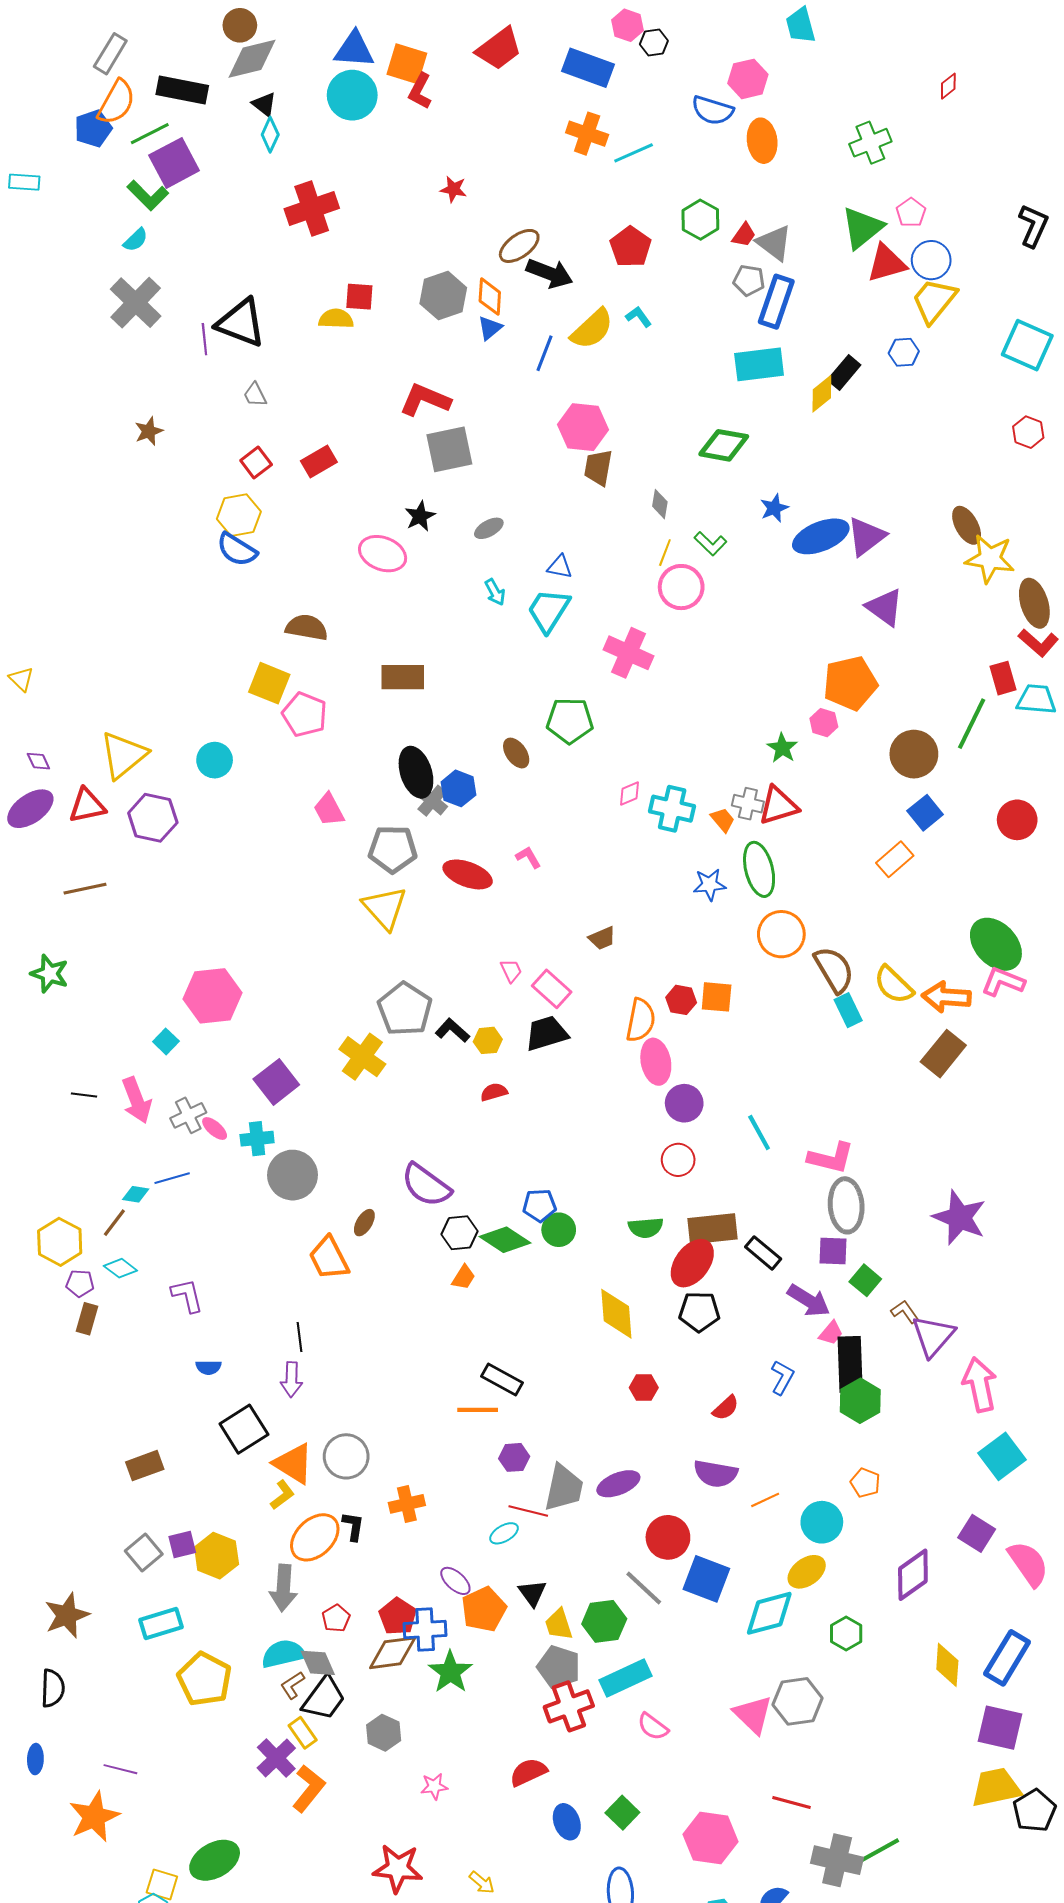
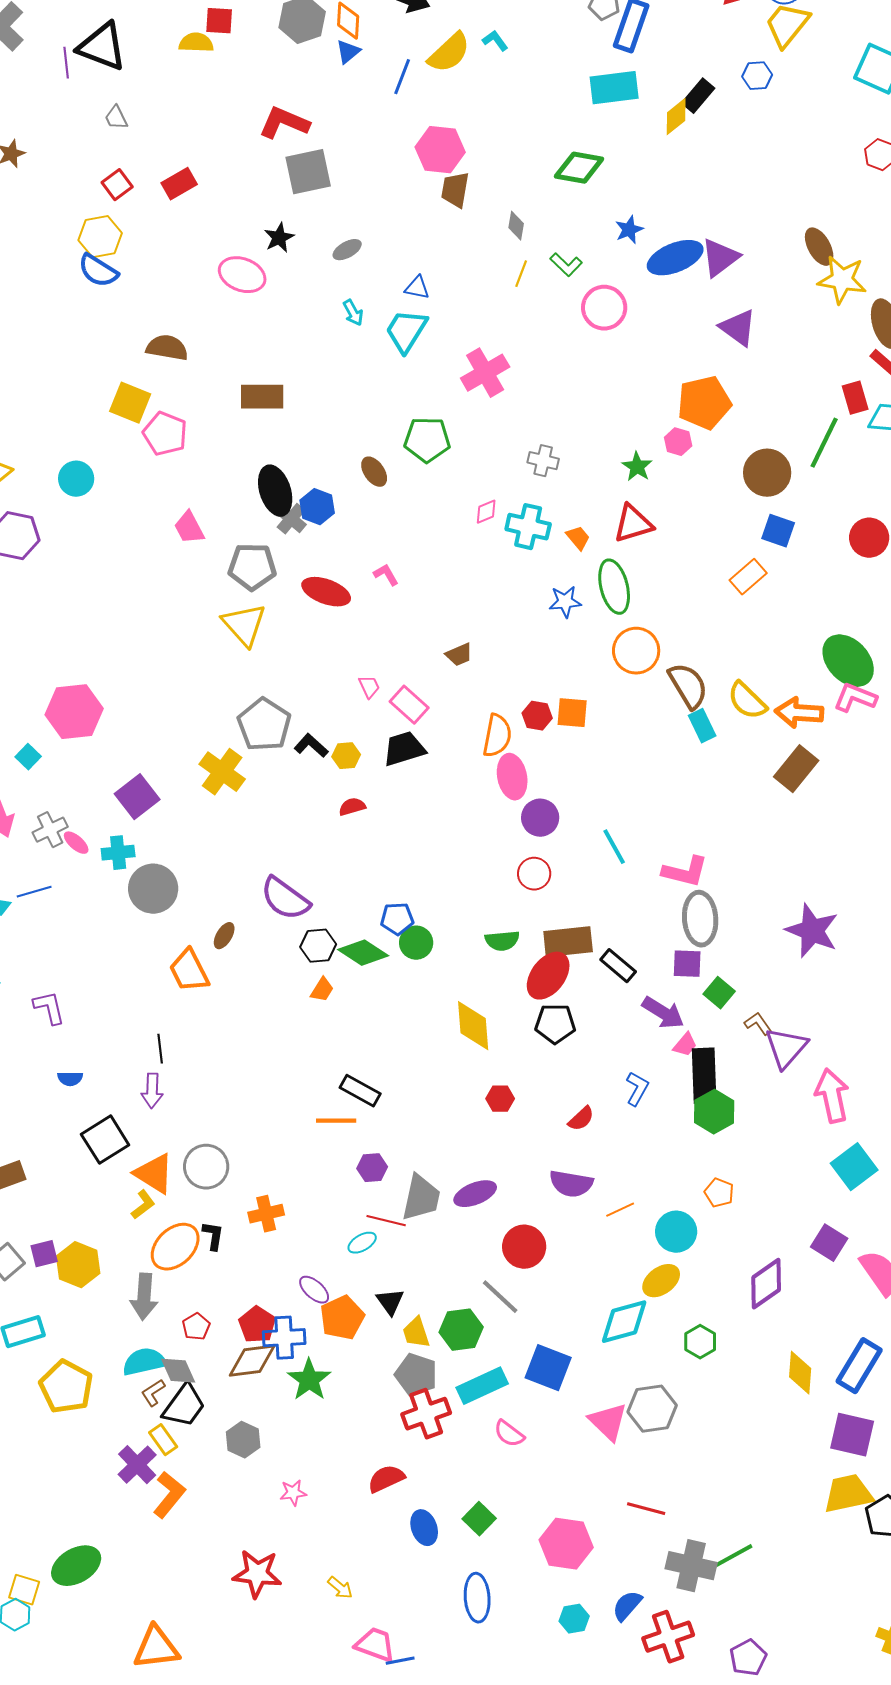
pink circle: (681, 587) -> (604, 308), moved
pink cross: (629, 653) -> (485, 373), turned 36
gray cross: (748, 804) -> (543, 461), moved
blue square: (925, 813) -> (778, 531), turned -32
blue square: (706, 1579) -> (548, 1368), moved

